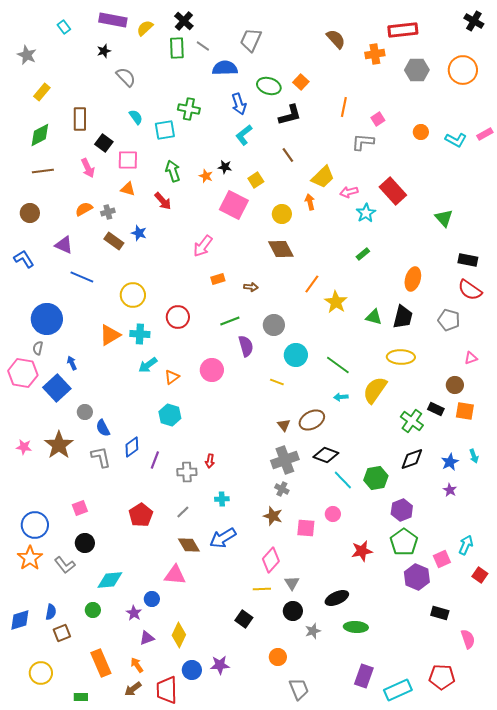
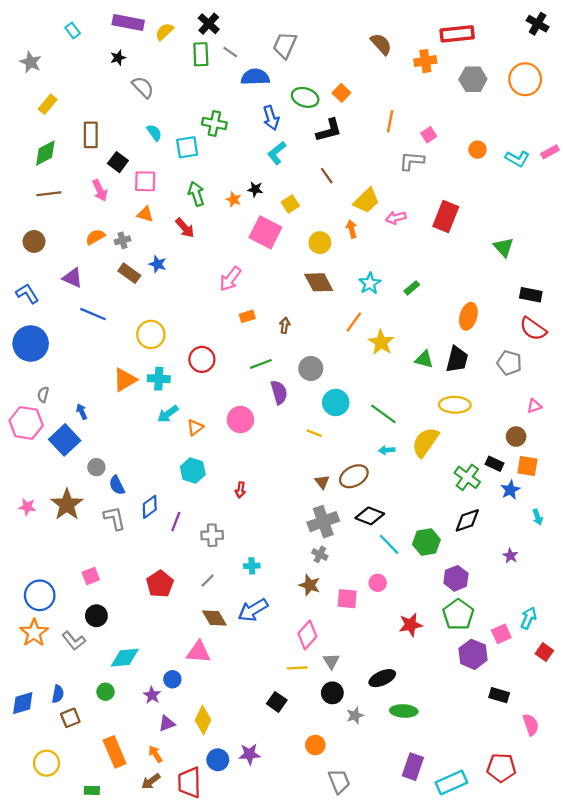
red rectangle: (393, 191) -> (446, 216), turned 64
cyan star: (366, 213) -> (370, 283), moved
brown arrow: (251, 287) -> (285, 325), turned -88
blue circle: (47, 319) -> (31, 344), moved
red arrow: (210, 461) -> (240, 490), moved
blue star: (450, 462) -> (510, 490), moved

